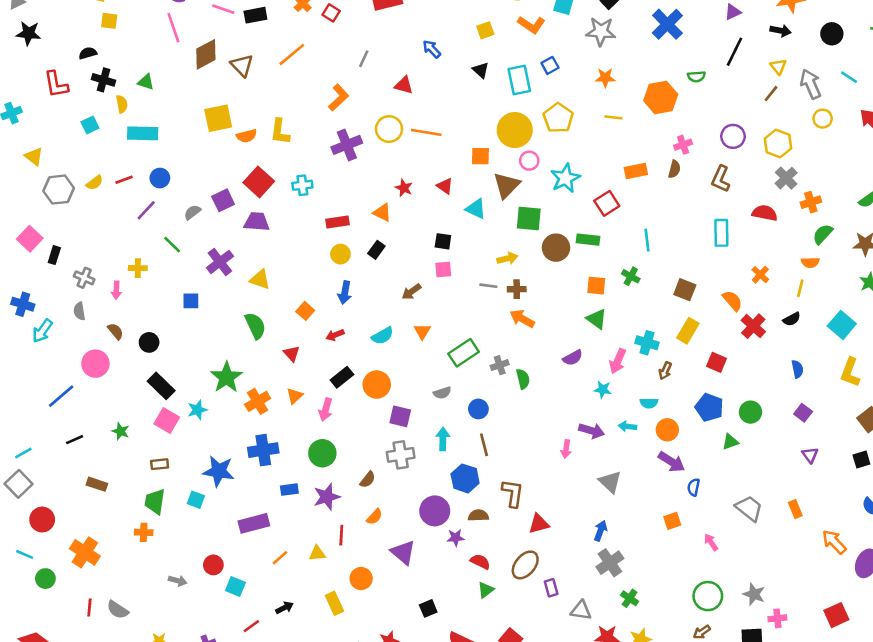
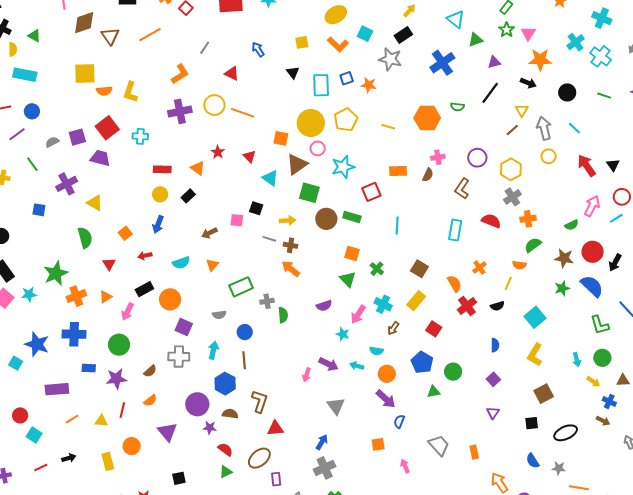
orange star: (605, 78) -> (369, 85), moved
black square: (443, 241) -> (256, 208), moved
green cross: (631, 276) -> (377, 269), moved

